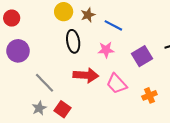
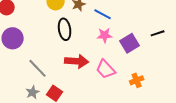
pink star: (106, 50) -> (105, 35), moved

